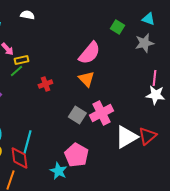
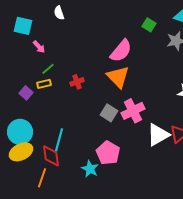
white semicircle: (27, 15) -> (59, 13), turned -120
yellow rectangle: (21, 60) -> (44, 84), moved
orange triangle: (86, 79) -> (118, 77), size x1.4

